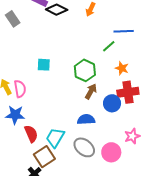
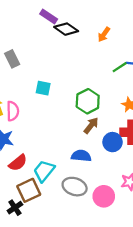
gray rectangle: (13, 19) -> (12, 59), moved
green line: (109, 46) -> (120, 67), moved
red semicircle: (31, 134) -> (18, 163), turned 66
gray ellipse: (84, 147) -> (75, 187), turned -30

